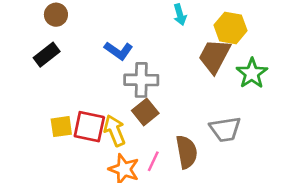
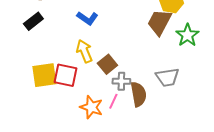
gray cross: (141, 80) -> (121, 81), moved, size x0.7
yellow square: (61, 127) -> (44, 75), size x1.5
yellow arrow: (115, 131) -> (84, 51), moved

